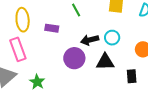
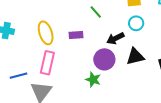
cyan circle: (112, 38) -> (136, 23), moved
pink rectangle: (18, 49) -> (47, 63), turned 45
green star: (37, 82) -> (93, 80), moved

